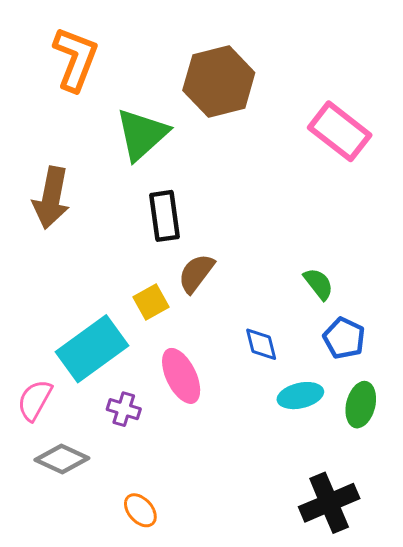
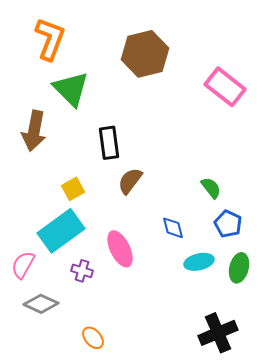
green triangle: (142, 134) -> (71, 89), moved, turned -33
yellow square: (151, 302) -> (73, 189), moved

